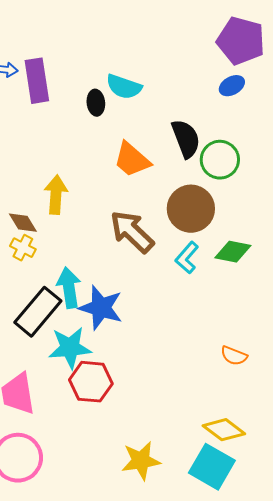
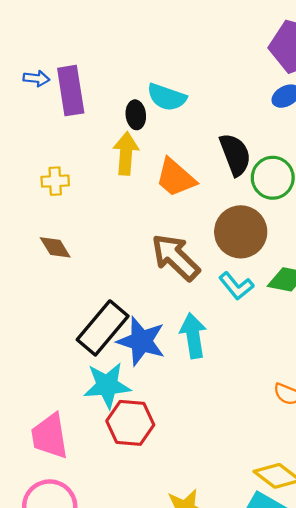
yellow arrow: (56, 195) -> (126, 153), moved
yellow cross: (23, 248) -> (55, 181), moved, turned -30
cyan L-shape: (187, 258) -> (236, 286), turned -80
cyan arrow: (69, 288) -> (193, 336), moved
black rectangle: (38, 312) -> (103, 328), moved

